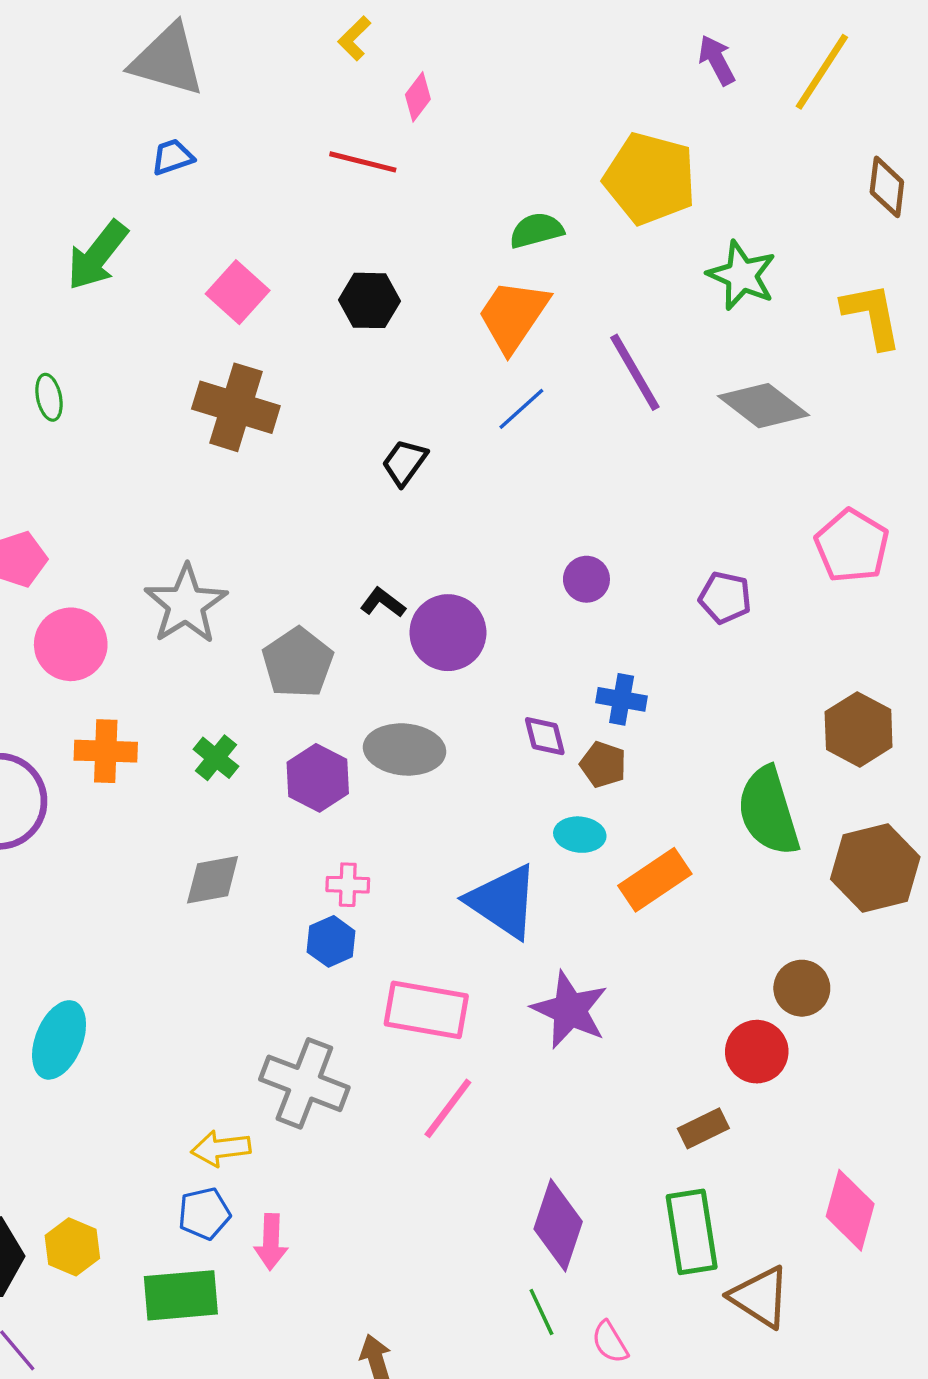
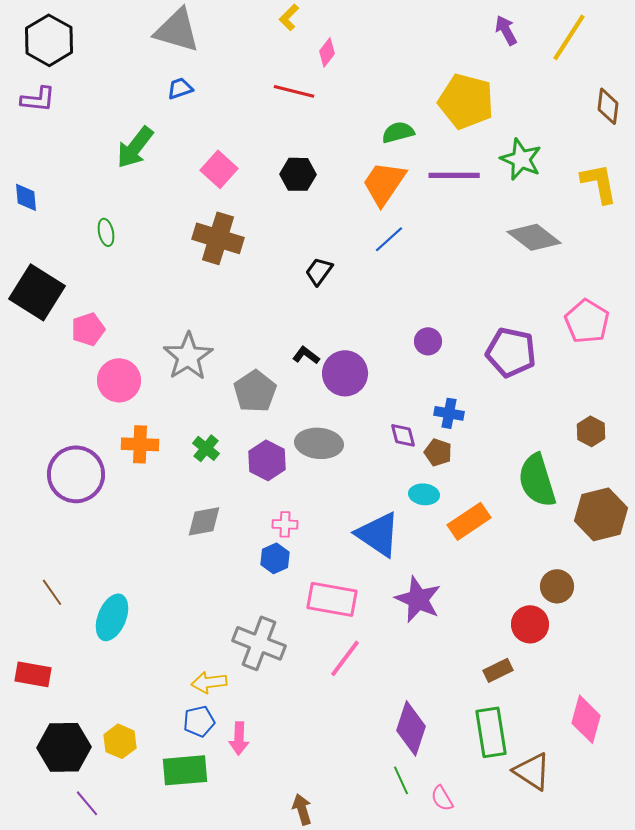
purple line: (635, 372) -> (454, 175), moved, turned -60
purple pentagon: (725, 598) -> (511, 352), size x1.6
brown hexagon: (859, 729) -> (591, 431), size x0.7

